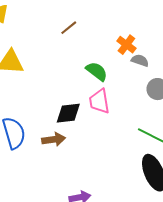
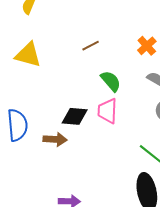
brown line: (69, 28) -> (91, 46), moved
orange cross: (126, 45) -> (147, 46), moved

